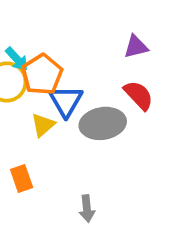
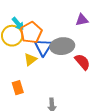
red semicircle: (139, 95) -> (82, 62), moved
gray ellipse: (103, 123) -> (62, 46), moved

